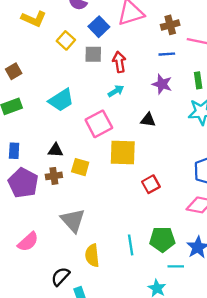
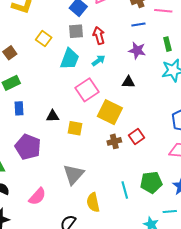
yellow square: (66, 40) -> (44, 39), moved
cyan trapezoid: (61, 100) -> (70, 59), moved, turned -30
blue rectangle: (14, 151) -> (19, 108), moved
yellow square: (123, 152) -> (110, 112), turned 30
brown cross: (54, 176) -> (114, 141), moved
gray triangle: (73, 220) -> (74, 174), turned 30
cyan line: (176, 266) -> (170, 211), moved

